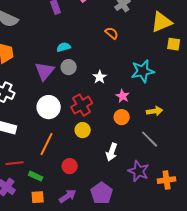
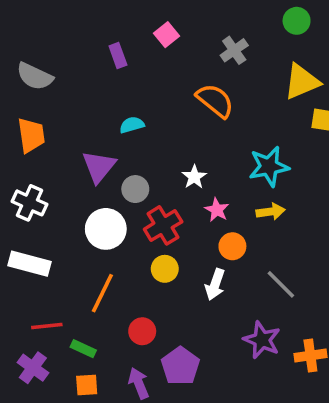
orange semicircle: (112, 33) -> (215, 101), size x1.6
gray circle: (69, 67) -> (135, 189), moved
pink star: (123, 96) -> (217, 210), moved
yellow arrow: (155, 111) -> (271, 212), moved
white arrow: (112, 152) -> (215, 284), moved
purple pentagon: (102, 193) -> (180, 366), moved
purple arrow: (68, 196) -> (139, 383), turned -78

